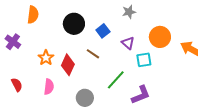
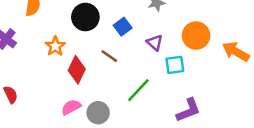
orange star: (46, 58) -> (55, 46), moved
pink semicircle: (49, 87) -> (71, 107), moved, turned -126
purple L-shape: (141, 95) -> (188, 110), moved

